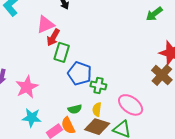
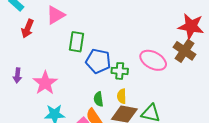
red arrow: (53, 37) -> (27, 29), moved
pink ellipse: (131, 105) -> (153, 60), moved
green semicircle: (75, 109) -> (98, 99), turned 104

